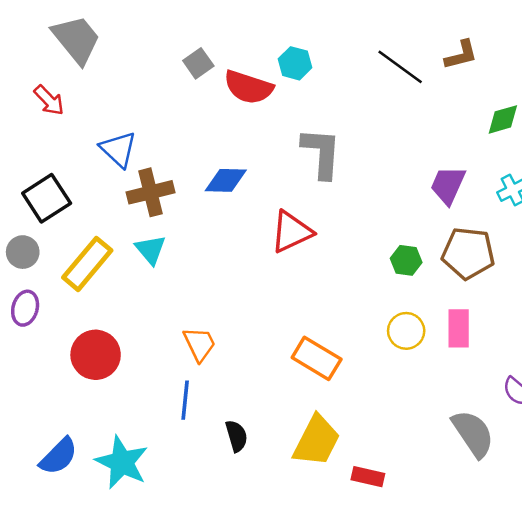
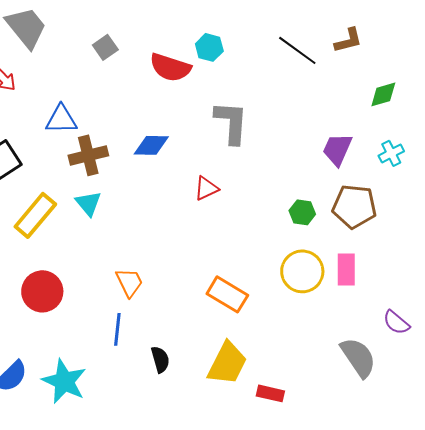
gray square: (198, 63) -> (105, 47), moved
blue triangle: (118, 149) -> (61, 119), turned -44
red triangle: (291, 232) -> (206, 188), size x0.7
yellow circle: (406, 331) -> (302, 271), size x1.4

